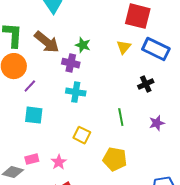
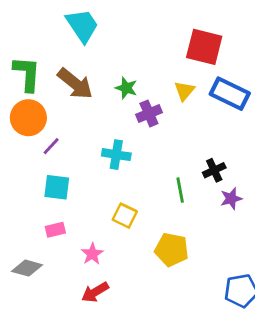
purple cross: (71, 63) -> (149, 113), moved, turned -36
black cross: (146, 84) -> (214, 170), moved
pink rectangle: (32, 159) -> (55, 230), moved

